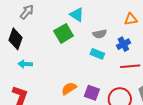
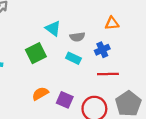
cyan triangle: (77, 15) -> (53, 28), moved
green square: (64, 33) -> (36, 53), moved

